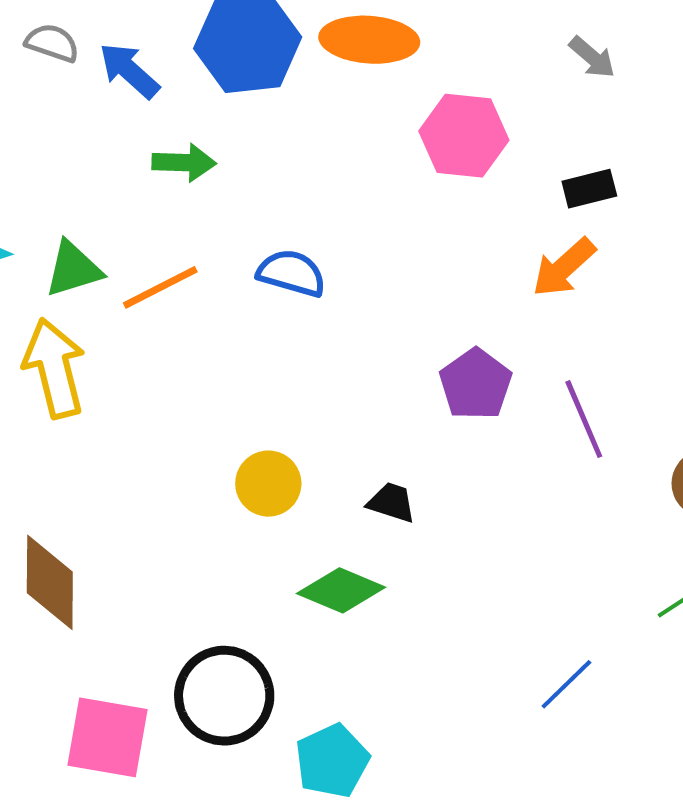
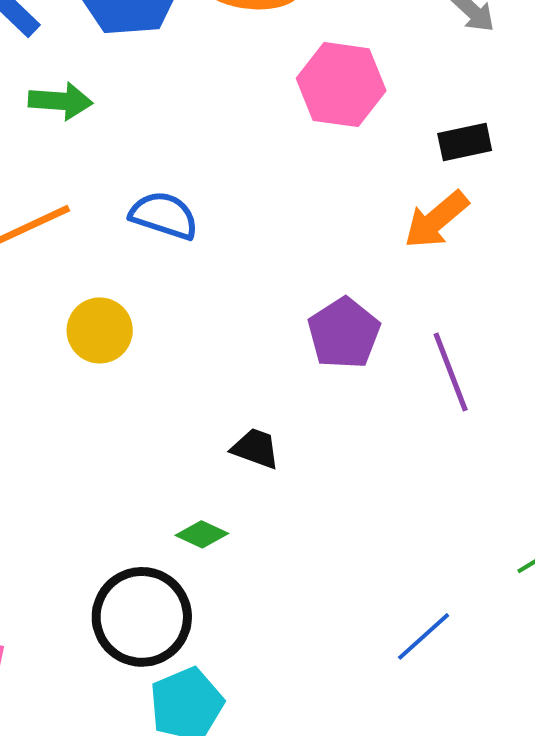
yellow circle: (268, 484) -> (100, 330), moved
green diamond: (341, 590) -> (202, 534), size x0.6
black circle: (224, 696) -> (142, 617), moved

